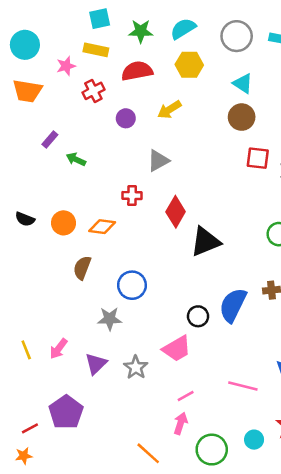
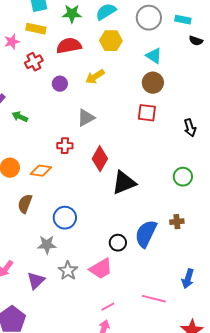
red square: (258, 158) -> (147, 113), moved
gray star: (136, 367) -> (68, 271), moved

